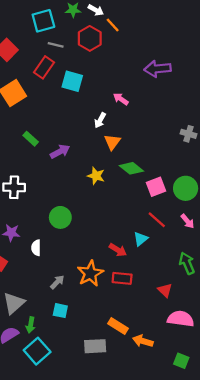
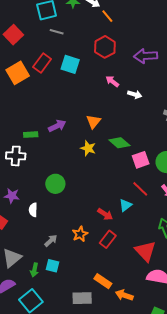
red hexagon: (90, 38) -> (105, 47), moved
red rectangle: (44, 67) -> (42, 63), moved
white arrow: (100, 120) -> (135, 94), moved, turned -104
green rectangle: (31, 139) -> (31, 135), moved, turned -48
orange triangle: (112, 142) -> (93, 122), moved
orange star: (90, 273) -> (80, 234), size x0.7
red rectangle: (122, 278) -> (108, 239), turned -60
red triangle: (165, 290) -> (145, 251), size x1.6
green arrow: (31, 325) -> (34, 270), moved

